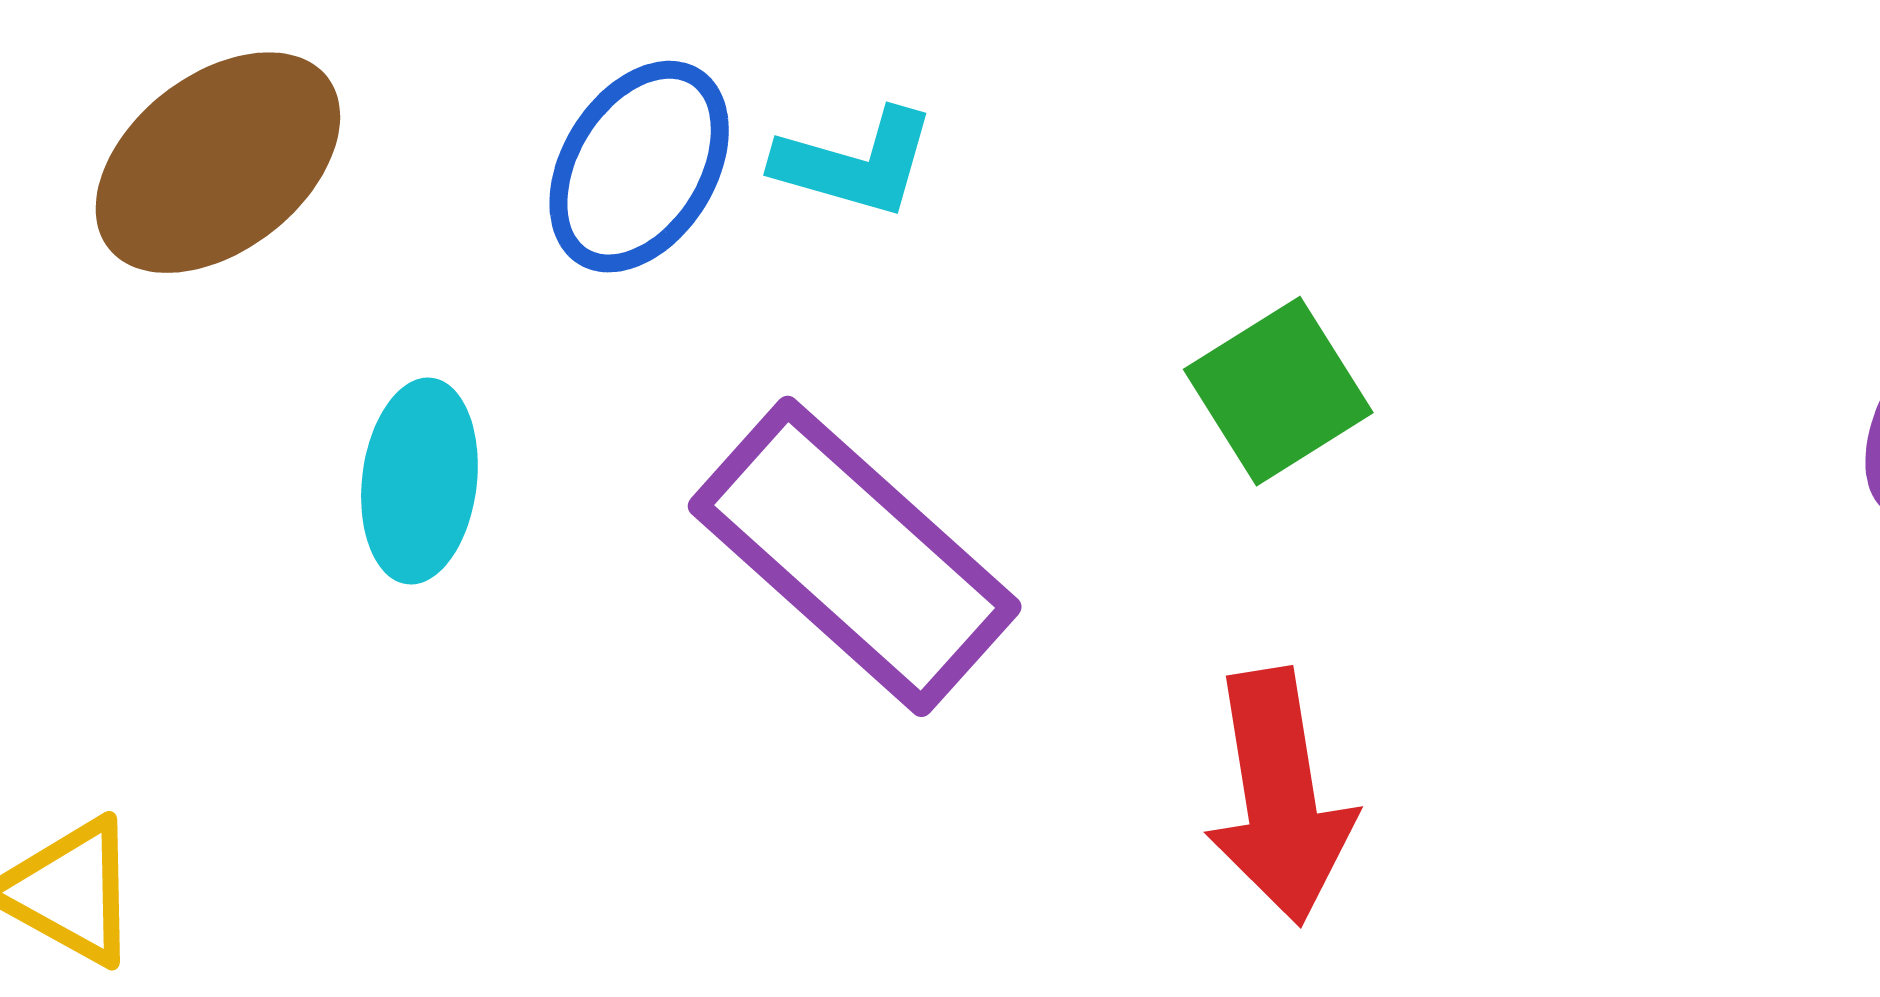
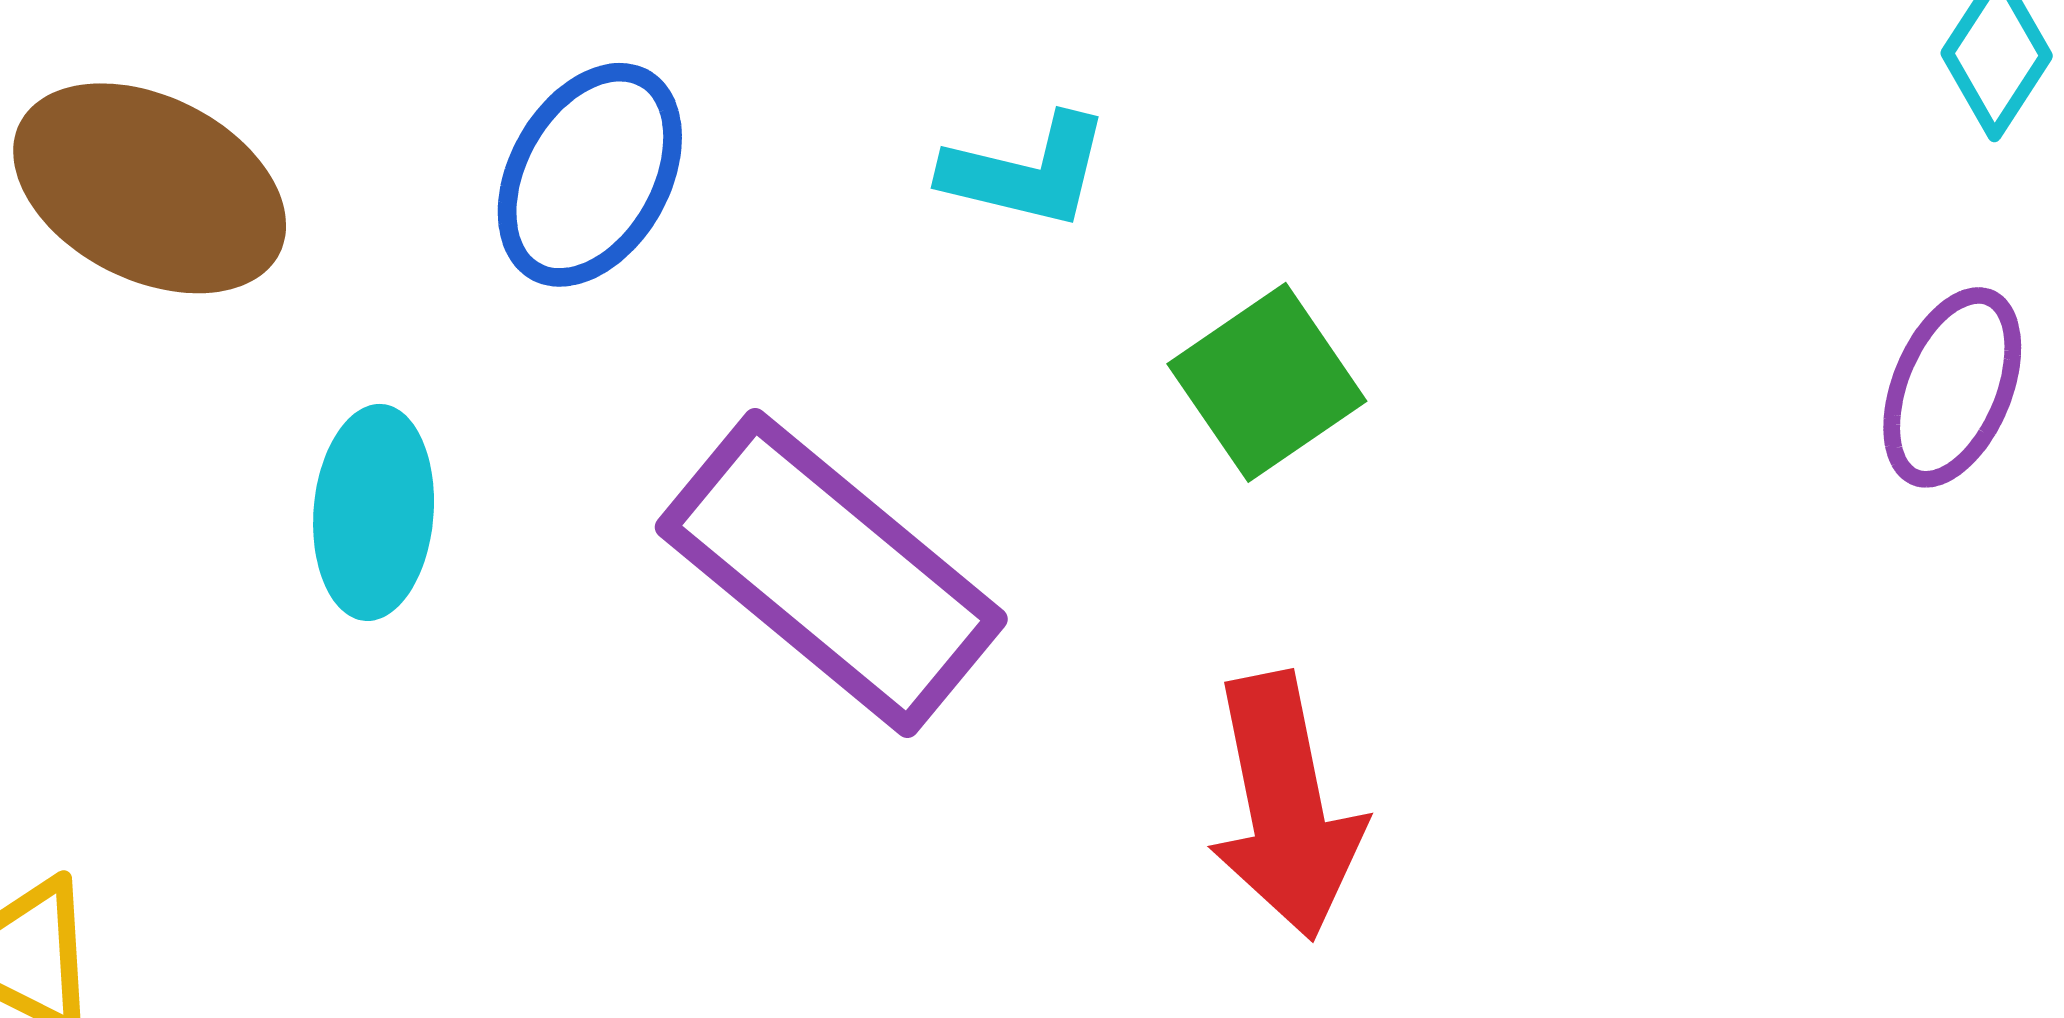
brown ellipse: (218, 163) -> (150, 188), turned 67
cyan L-shape: (855, 163) -> (1026, 172), moved

